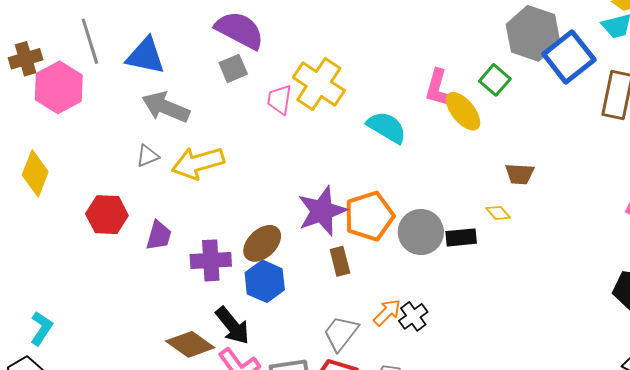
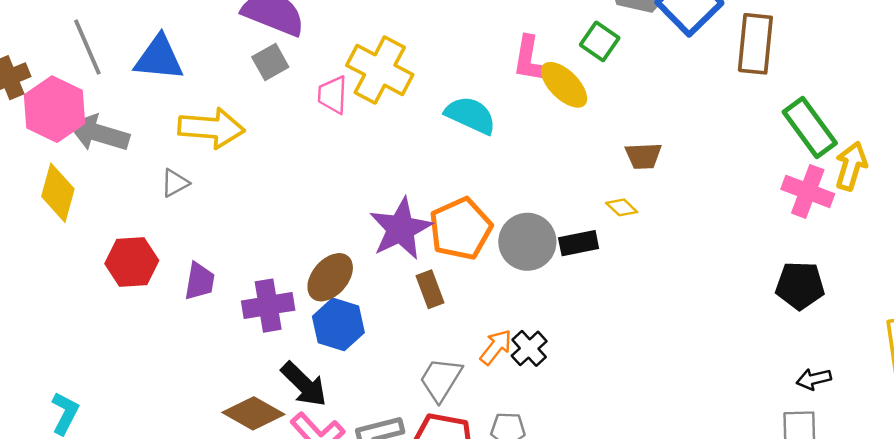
gray arrow: (166, 107) -> (99, 133), moved
yellow arrow: (198, 163) -> (211, 128), moved, turned -153
yellow diamond: (35, 173) -> (58, 193), moved

